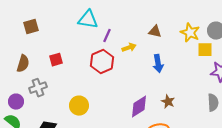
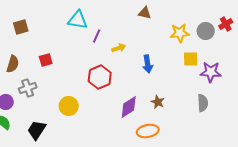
brown triangle: (155, 32) -> (145, 13), moved
yellow star: (190, 33) -> (180, 33), turned -30
yellow square: (205, 50) -> (191, 59), moved
red hexagon: (102, 62) -> (100, 77), moved

